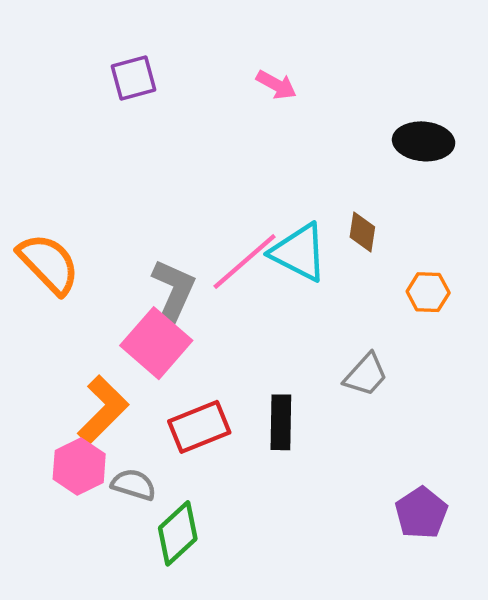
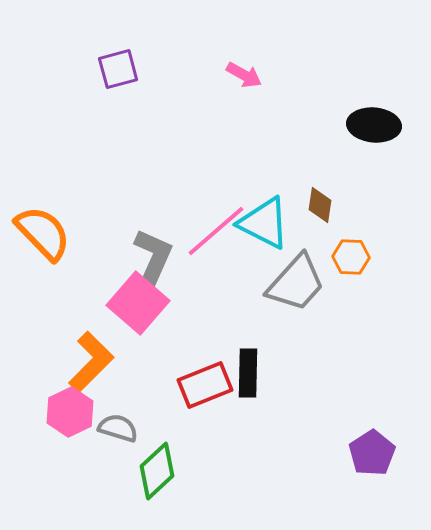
orange hexagon: (428, 292) -> (351, 257), moved
gray trapezoid: (366, 375) -> (296, 283), moved, size x1.5
red rectangle: (199, 427) -> (205, 385), moved

